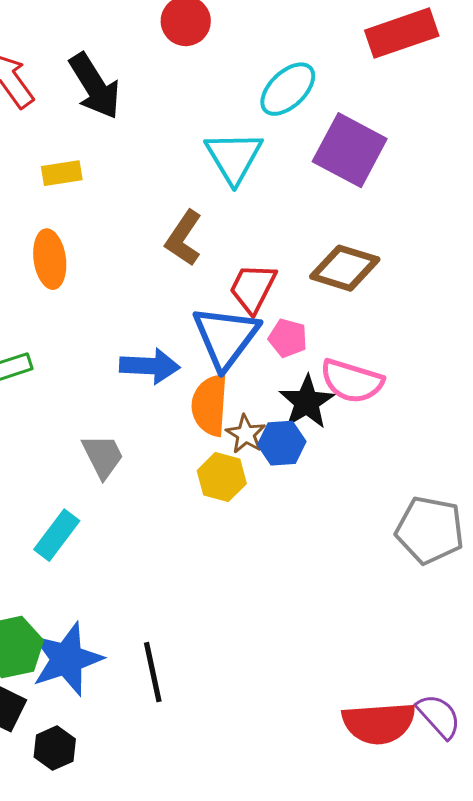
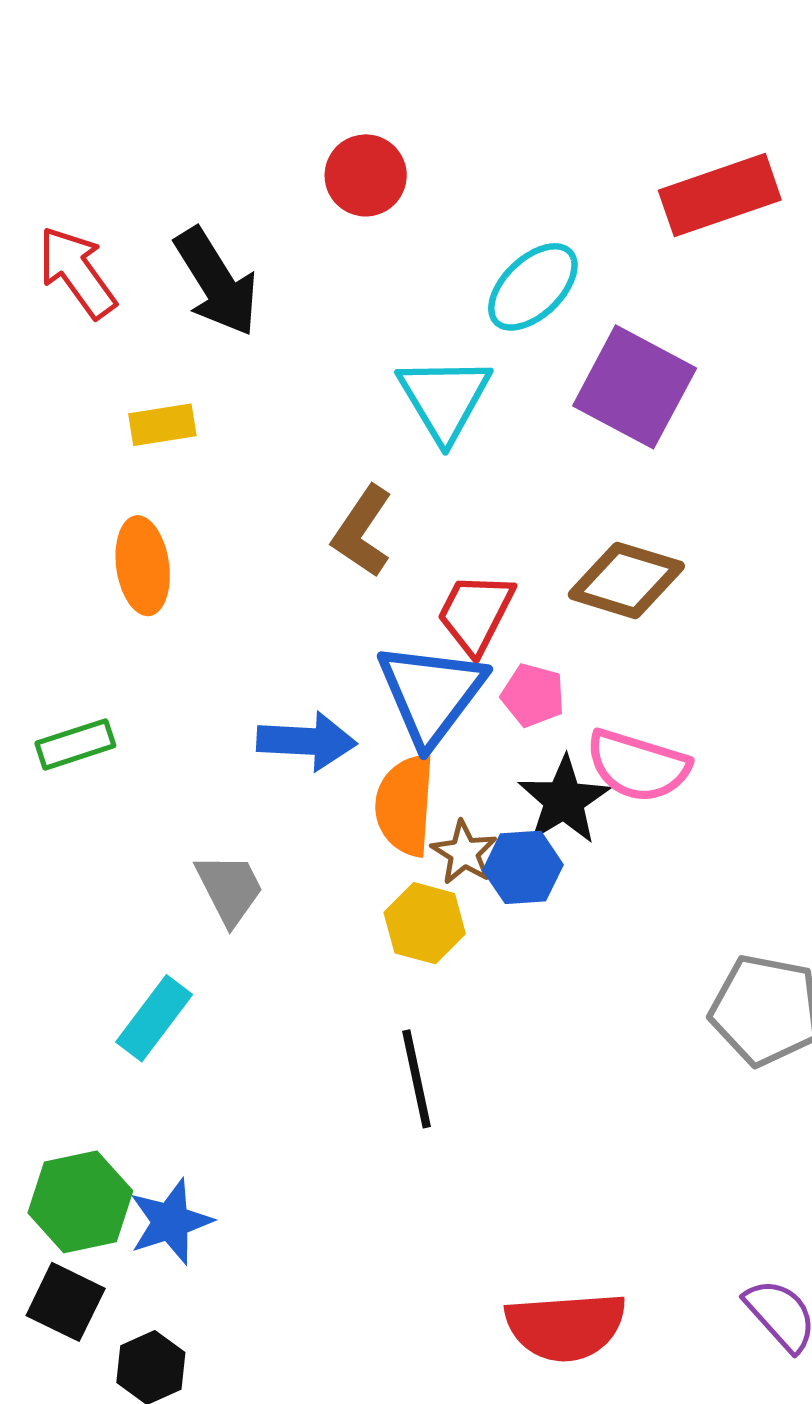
blue star: (67, 659) -> (171, 1222), size x0.7
black line: (153, 672) -> (416, 1079), moved
red semicircle: (379, 723) -> (566, 1327), moved

